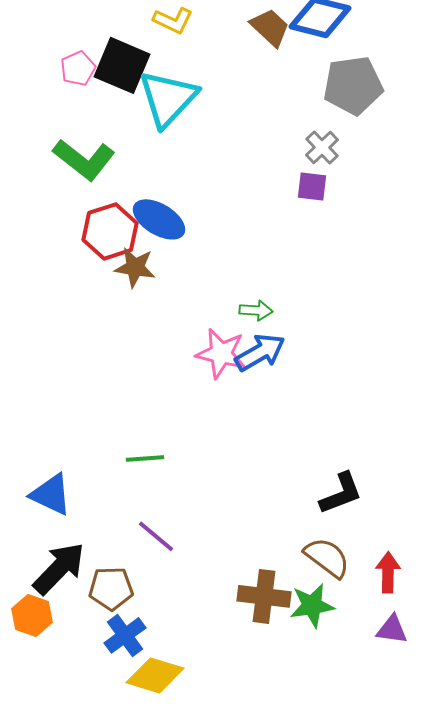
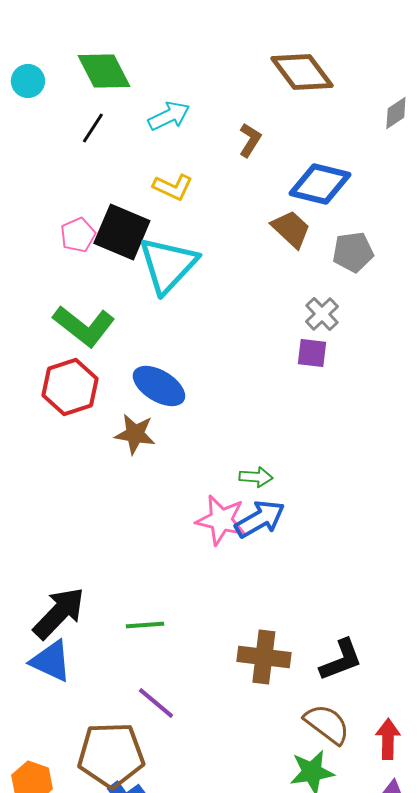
brown trapezoid: (270, 27) -> (291, 229), moved
gray pentagon: (353, 85) -> (353, 252), size x0.7
red hexagon: (110, 231) -> (70, 387), moved
black arrow: (59, 568) -> (59, 613), moved
brown pentagon: (111, 588) -> (111, 755), size x1.5
brown cross: (264, 596) -> (264, 657), moved

